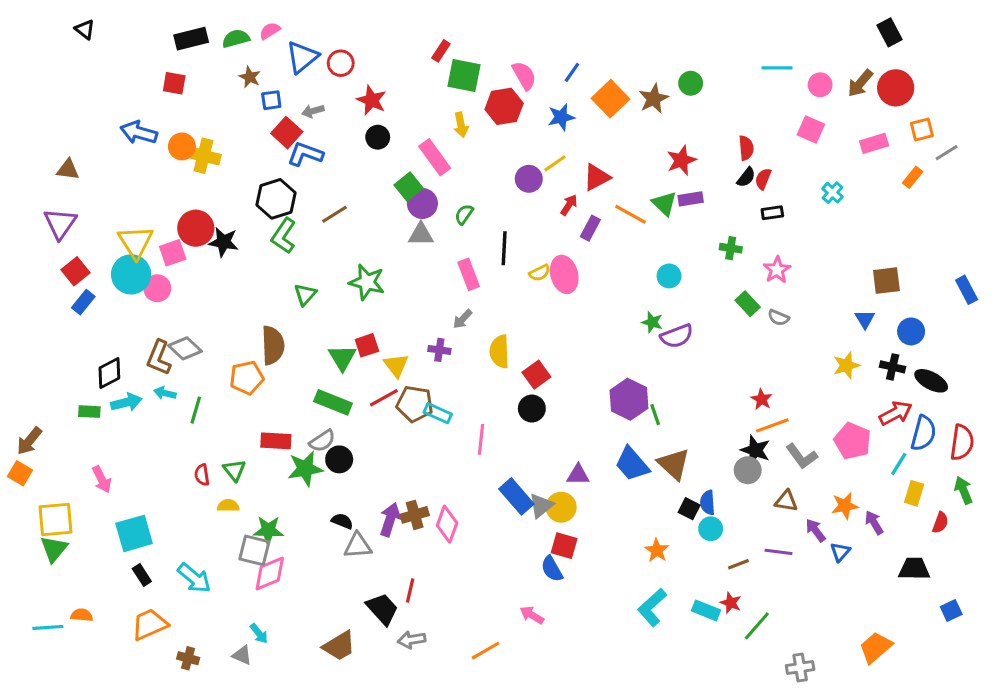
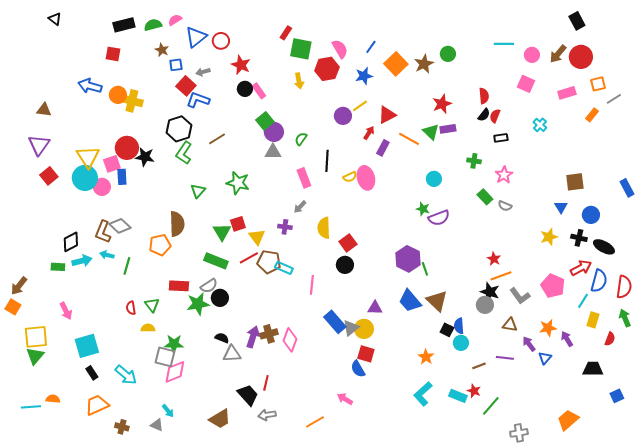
pink rectangle: (435, 157) -> (259, 91), moved, size x0.7
blue rectangle: (83, 302) -> (122, 177), moved, turned -42

